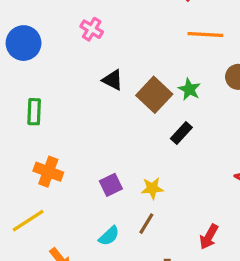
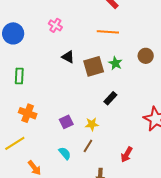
orange line: (205, 34) -> (108, 32), moved
brown square: (154, 95) -> (94, 66), turned 30
black rectangle: (181, 133) -> (110, 98), moved
cyan semicircle: (109, 236) -> (65, 153), turned -88

